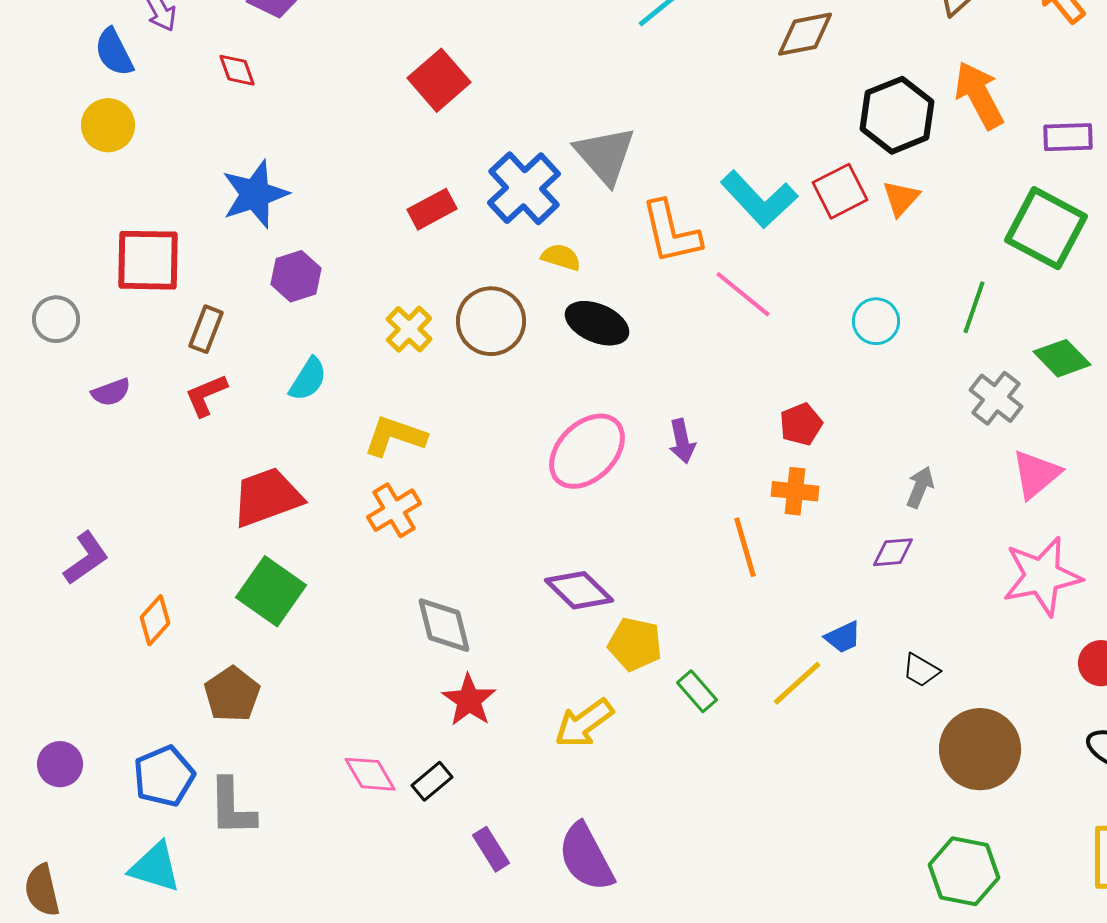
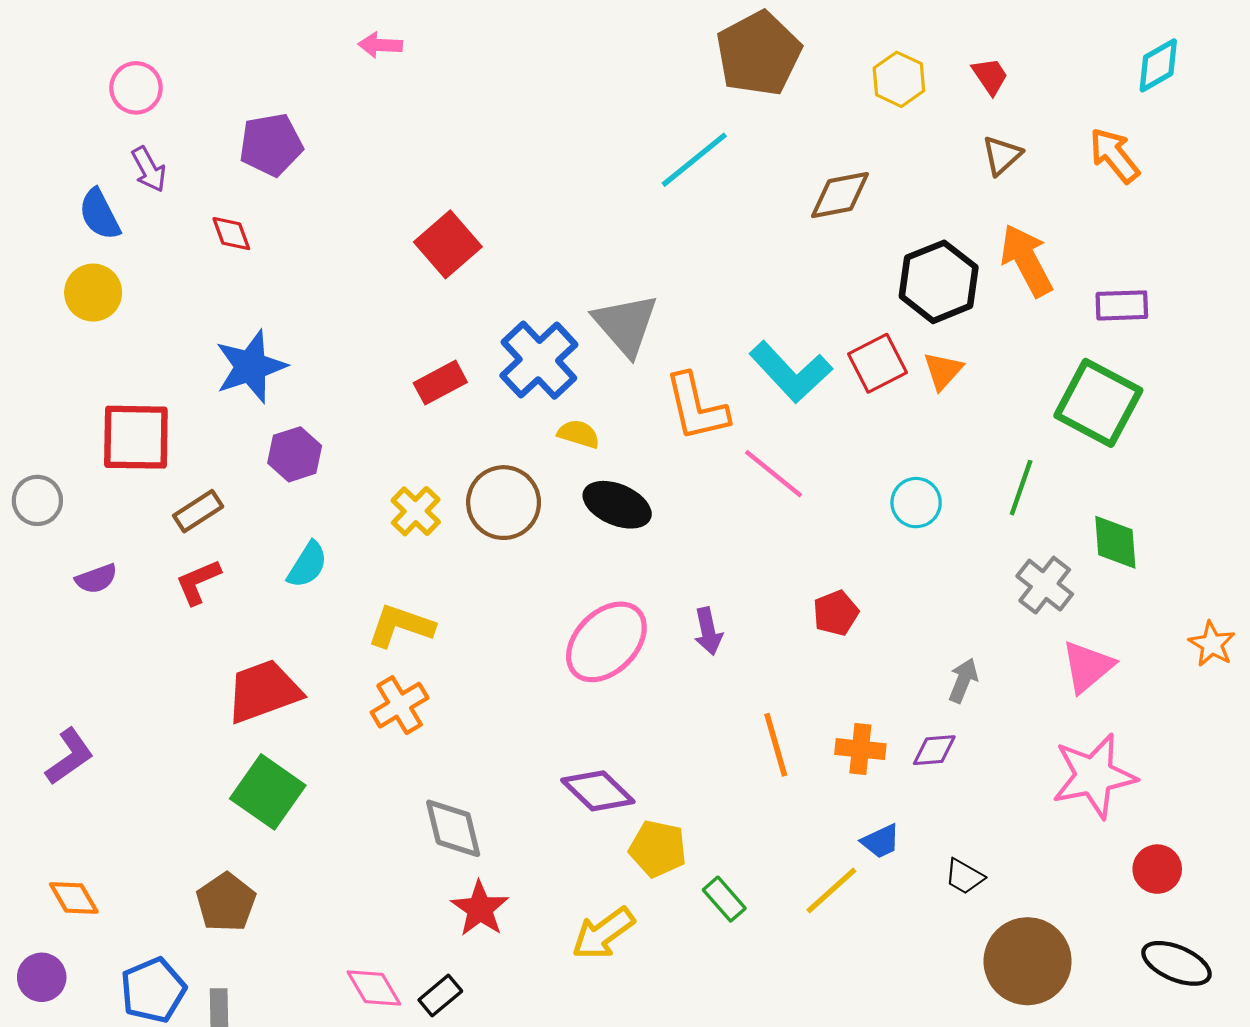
brown rectangle: (206, 329) -> (198, 511), turned 36
green diamond: (1062, 358) -> (1115, 542), turned 40
orange cross: (795, 491) -> (860, 749), moved
orange diamond: (155, 620) -> (74, 898), moved, turned -72

